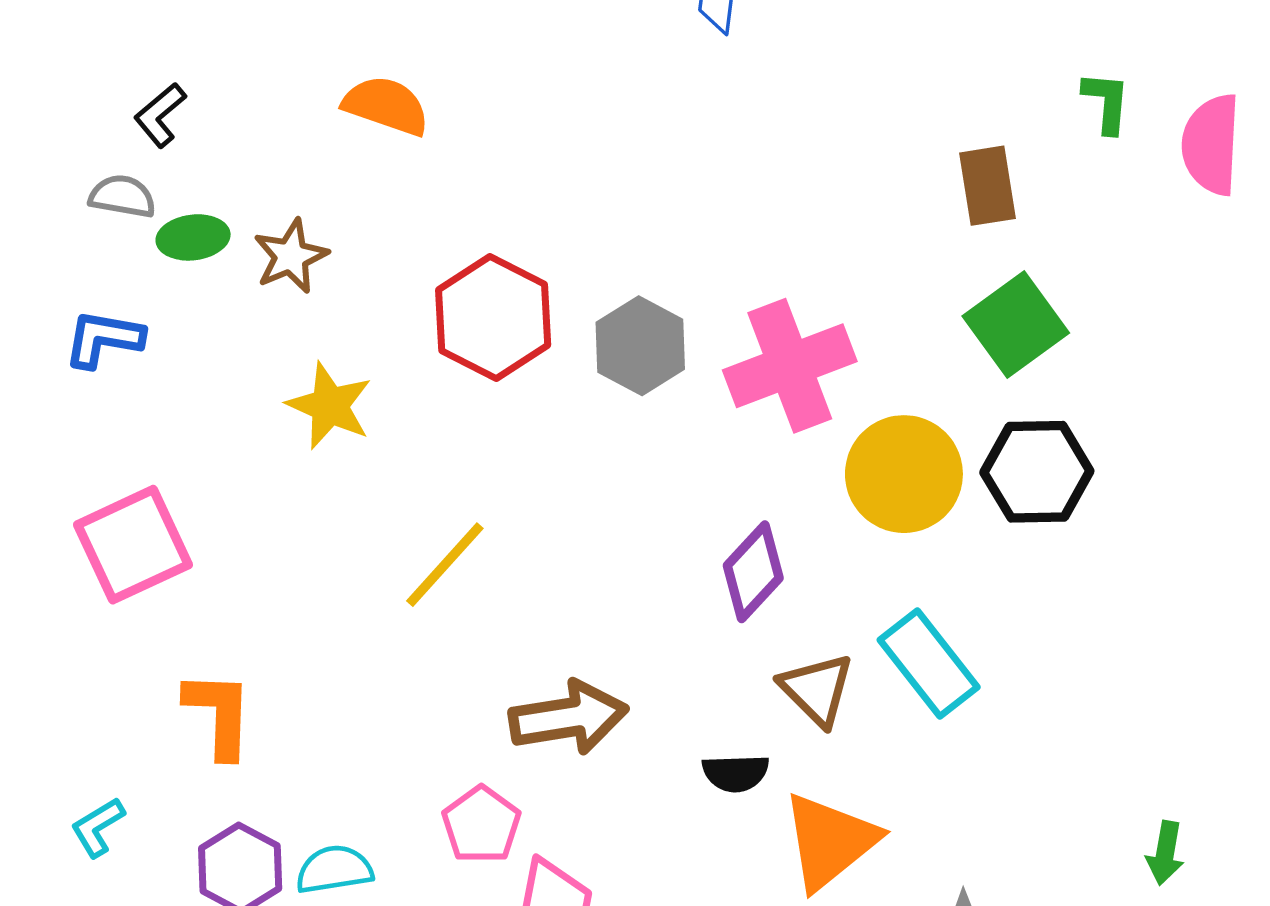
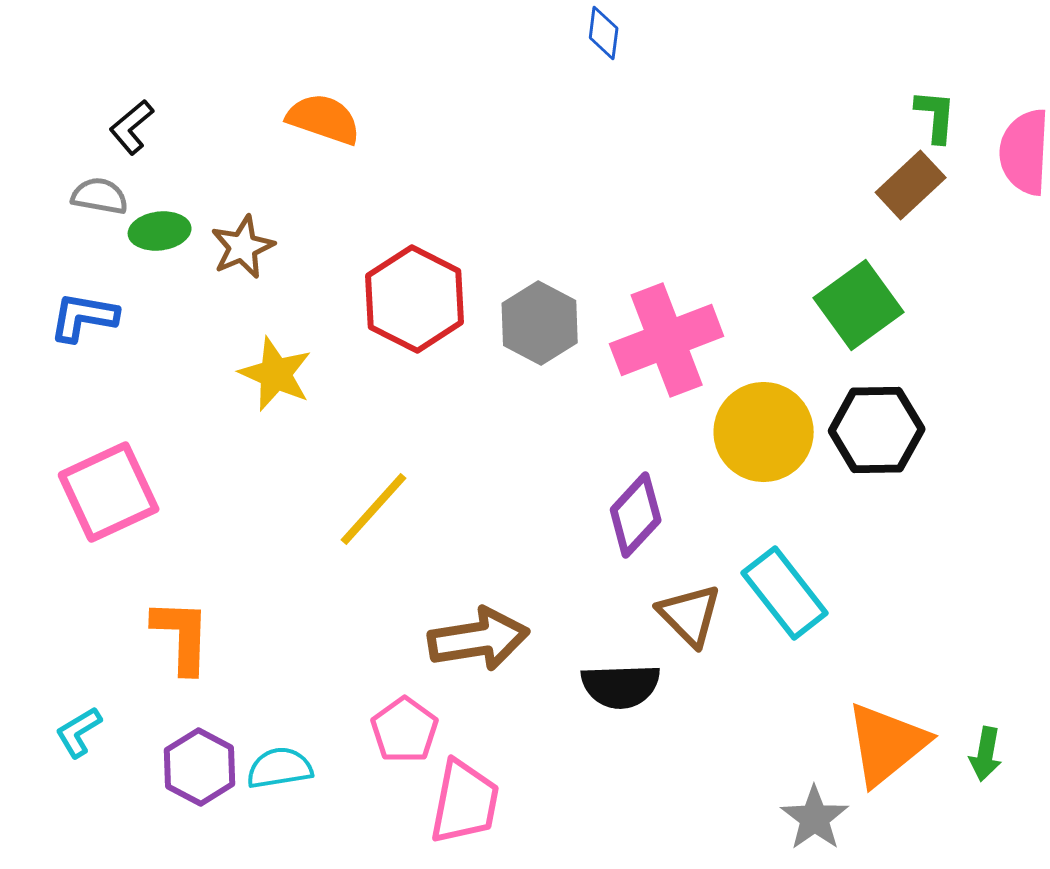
brown rectangle: (987, 186) -> (911, 185), moved, turned 56
black semicircle: (736, 773) -> (621, 686), size x1.4
orange triangle: (830, 841) -> (887, 744), moved

